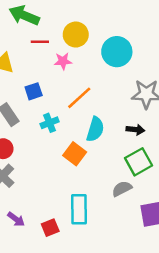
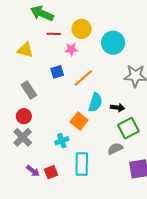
blue square: (34, 91) -> (57, 72), moved
cyan cross: (50, 123) -> (62, 141), moved
black arrow: (135, 130) -> (118, 108), moved
red square: (50, 228) -> (51, 172), moved

